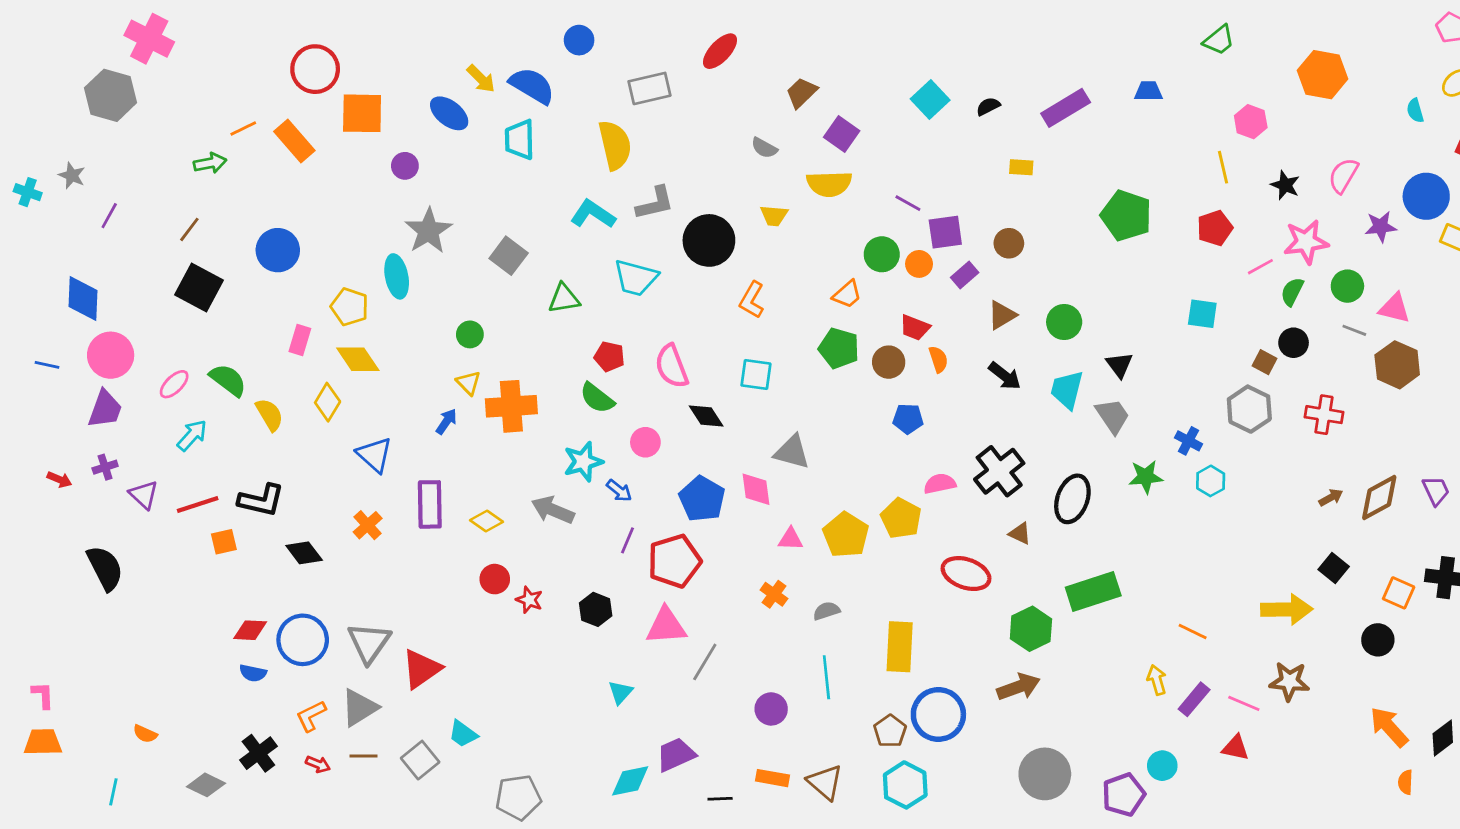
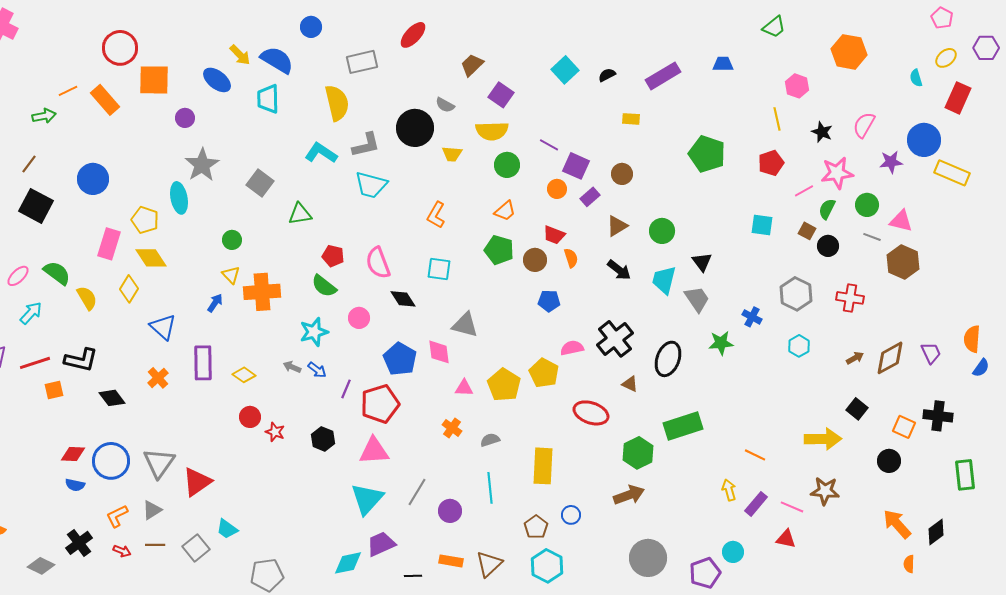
purple square: (945, 232) -> (576, 166), turned 32
black circle: (709, 240) -> (415, 128), moved
green circle: (882, 254) -> (507, 165), moved
cyan trapezoid: (636, 278) -> (371, 185), moved
pink rectangle: (300, 340) -> (109, 244), size x1.4
brown square: (1265, 362) -> (807, 231), moved
cyan hexagon: (1211, 481) -> (799, 346), moved
blue arrow: (619, 491) -> (317, 370), moved
gray arrow: (553, 510) -> (292, 367), size x0.6
gray line: (705, 662) -> (417, 492), moved
cyan triangle: (621, 692) -> (367, 499), moved, size x1.8
gray triangle: (359, 708) -> (152, 510), size x0.7
blue circle: (938, 714) -> (571, 515), size x0.5
brown triangle: (825, 782) -> (489, 564), turned 36

